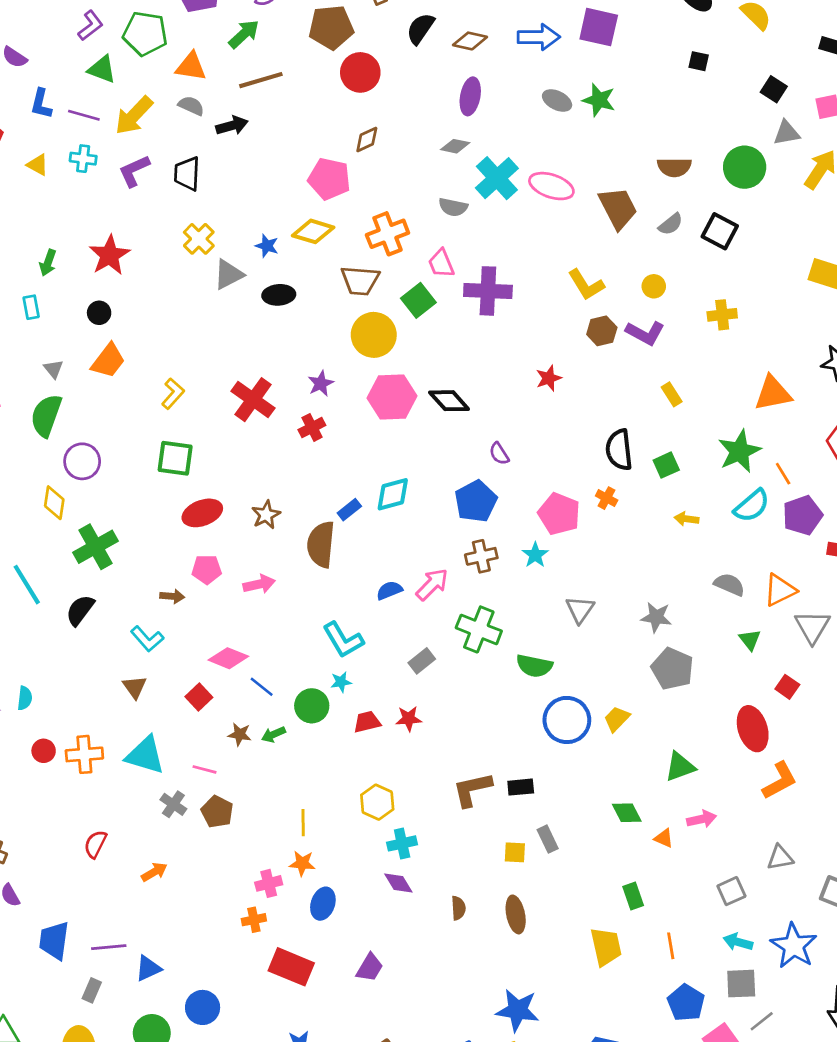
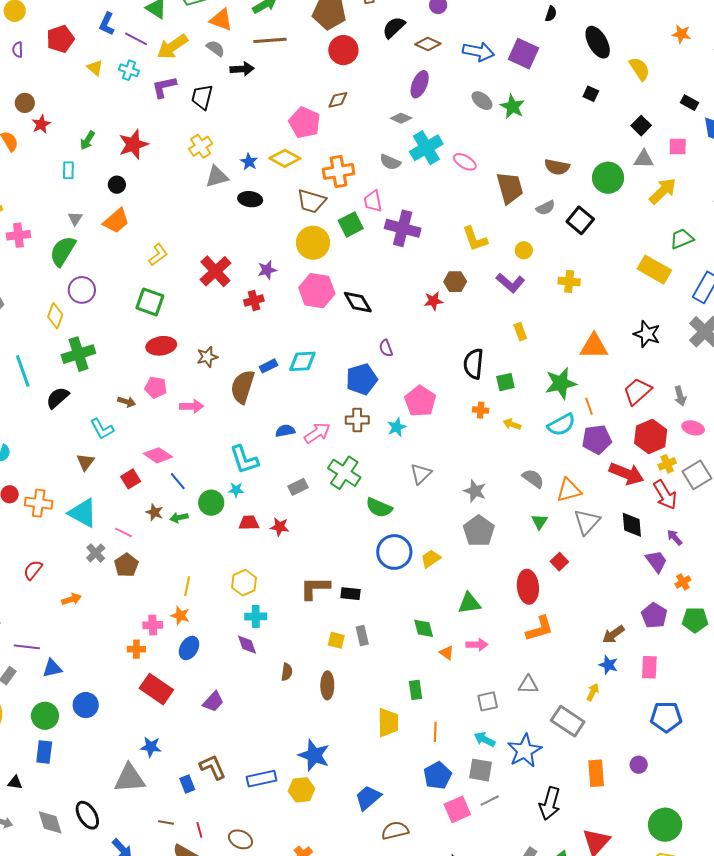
pink ellipse: (551, 186) -> (465, 162), size x0.7
brown hexagon: (602, 331) -> (455, 282), moved
orange cross: (607, 498) -> (481, 410), moved, turned -35

